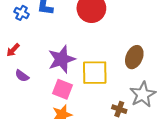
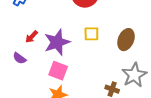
red arrow: (13, 50) -> (32, 37), moved
yellow square: (95, 73) -> (91, 34), moved, size x0.6

